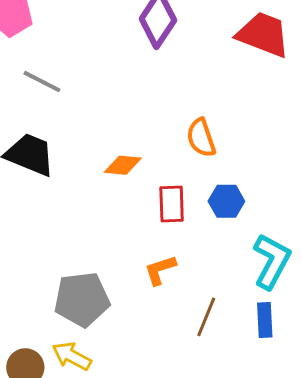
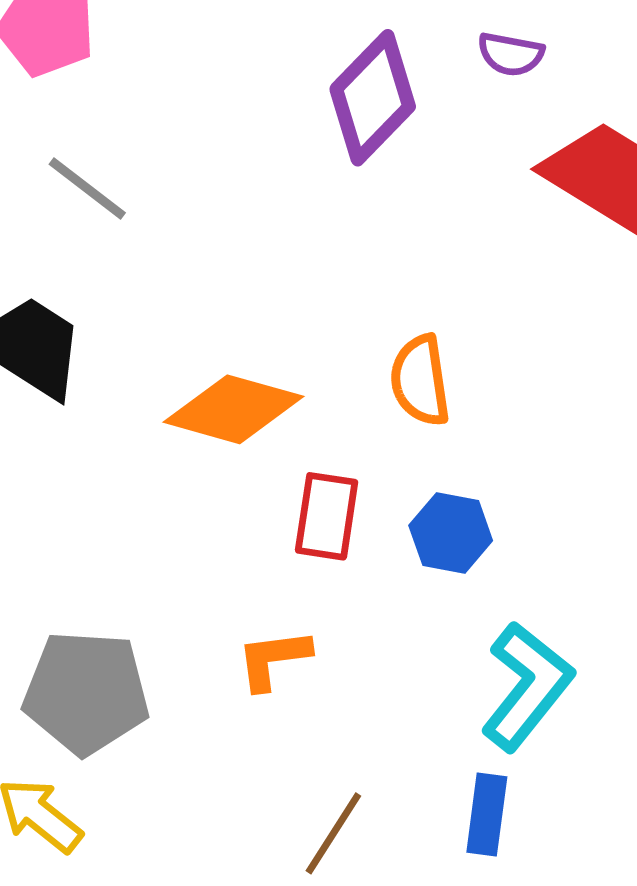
orange diamond: (123, 165) -> (234, 409), size x1.5
brown line: (206, 317) -> (333, 833), moved

